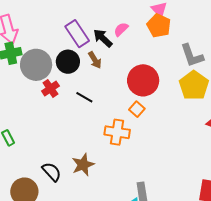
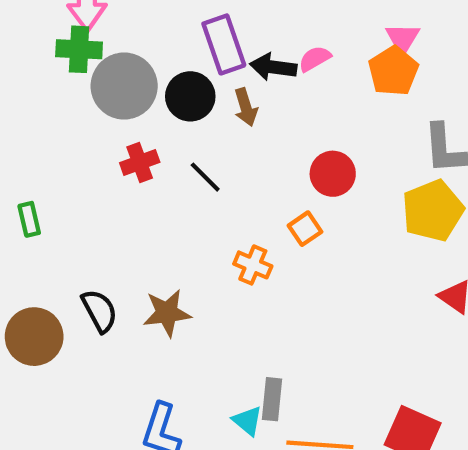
black arrow: (103, 38) -> (273, 67), turned -50
red circle: (143, 80) -> (333, 174), size x0.7
red cross: (50, 88) -> (140, 163), moved
orange cross: (117, 132) -> (253, 265), size x0.7

